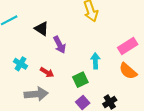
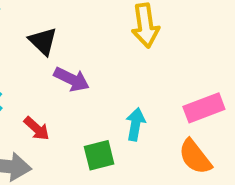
purple arrow: (59, 45) -> (72, 79), turned -48

